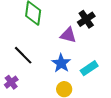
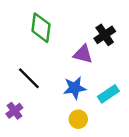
blue star: (61, 63) -> (75, 88), turned 30

